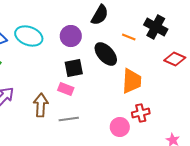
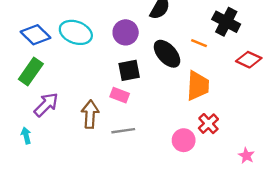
orange line: (129, 37) -> (199, 43), moved
red cross: (141, 113) -> (208, 124), turned -30

